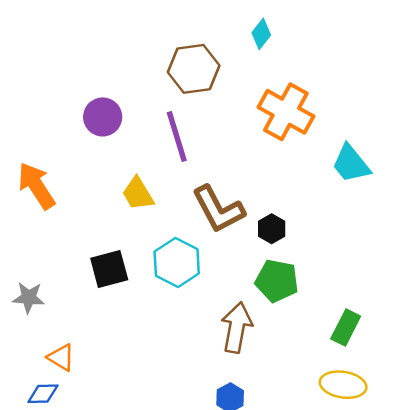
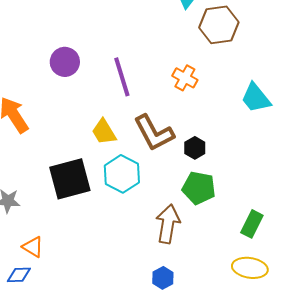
brown hexagon: (194, 69) -> (219, 25), moved
orange cross: (286, 112) -> (185, 78), moved, size x0.6
yellow trapezoid: (138, 194) -> (104, 132), moved
black square: (109, 269) -> (70, 179), size x1.4

